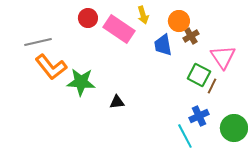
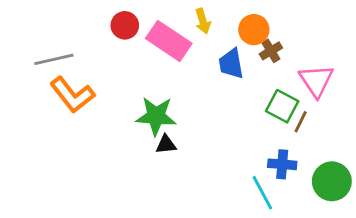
green star: (81, 82) -> (156, 116), moved
blue cross: (199, 116) -> (282, 164), turned 30

